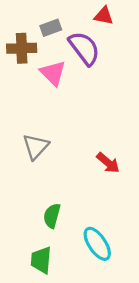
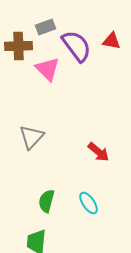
red triangle: (104, 16) -> (111, 41), moved
cyan ellipse: (97, 244) -> (88, 203), moved, size x0.7

